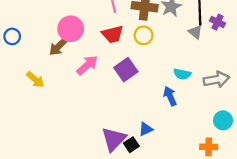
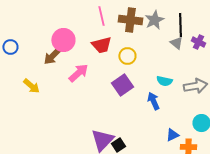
purple cross: (217, 22) -> (198, 42), moved
yellow circle: (144, 35) -> (127, 56), moved
purple square: (126, 70) -> (122, 85), moved
blue triangle: (146, 129) -> (172, 135), moved

